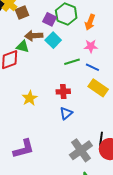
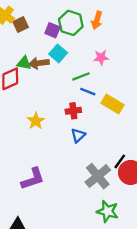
orange arrow: (90, 22) -> (97, 20), moved
brown arrow: (34, 36) -> (39, 63), moved
blue line: (92, 67) -> (88, 92), moved
black line: (101, 139) -> (120, 161), turned 32

